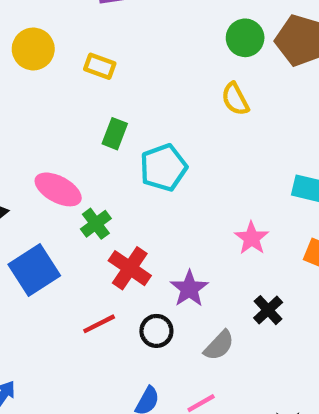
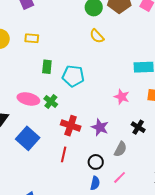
cyan pentagon: (163, 168) -> (73, 76), turned -30
green cross: (96, 224) -> (51, 102), moved
red line: (99, 324) -> (64, 154), turned -35
black circle: (156, 331) -> (96, 162), moved

